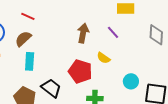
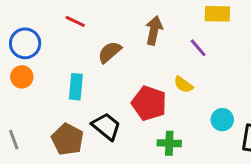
brown arrow: (83, 33) -> (154, 30), moved
brown semicircle: (23, 39) -> (110, 52), moved

